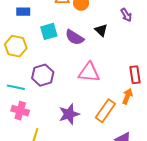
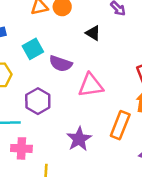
purple semicircle: (75, 37) -> (61, 64), moved

